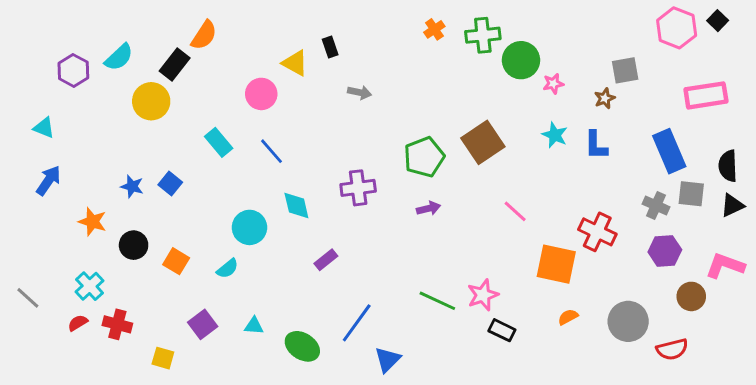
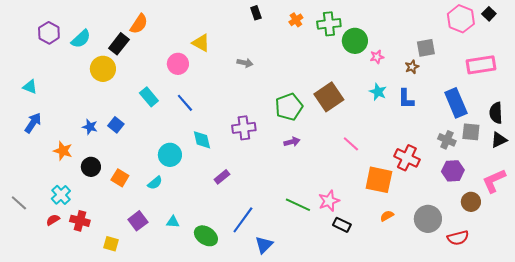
black rectangle: (330, 47) -> (256, 13), moved
purple hexagon: (73, 70) -> (49, 33), moved
pink L-shape: (725, 266) -> (494, 181), turned -44

